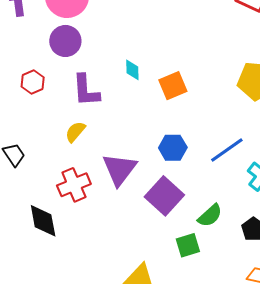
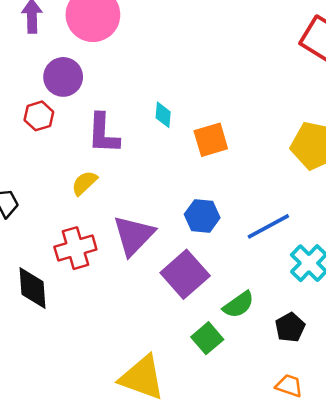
purple circle: (65, 41) -> (63, 77), moved
green square: (188, 245) -> (207, 338), turned -30

